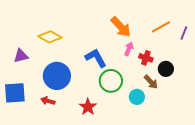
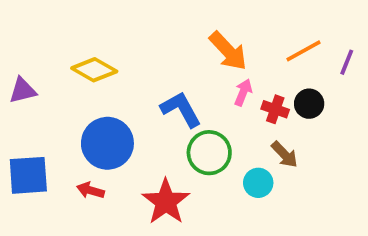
purple triangle: (21, 56) -> (23, 90), moved
black circle: (166, 69) -> (309, 104), moved
red star: (88, 107) -> (166, 202), size x1.4

